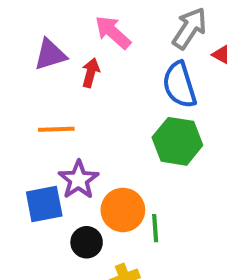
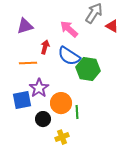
pink arrow: (113, 32) -> (69, 29), moved
red arrow: (91, 73) -> (45, 47), moved
blue semicircle: (179, 85) -> (69, 56), moved, turned -40

